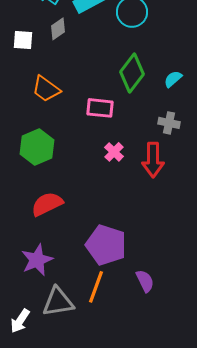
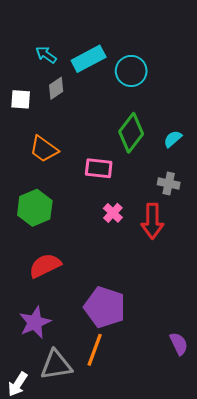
purple semicircle: (145, 281) -> (179, 344), moved

